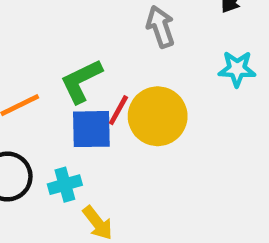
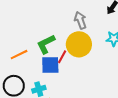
yellow circle: (158, 116) -> (79, 44), moved

